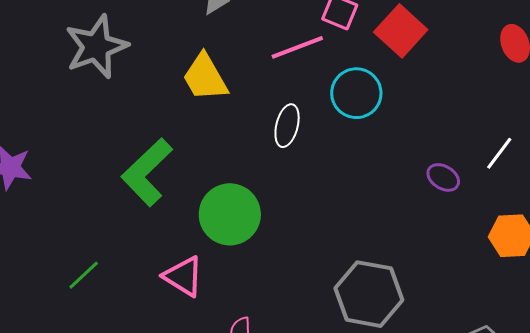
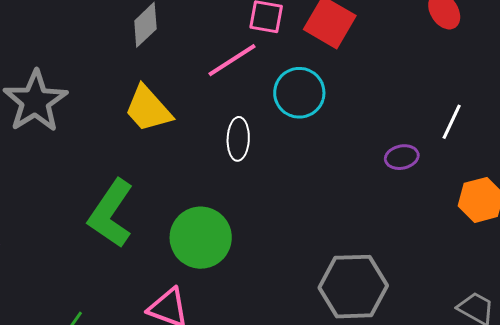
purple ellipse: (443, 177) -> (402, 157), turned -32

